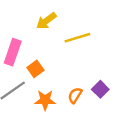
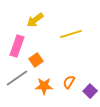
yellow arrow: (46, 21) -> (35, 20), moved
purple square: (100, 89) -> (90, 91), moved

